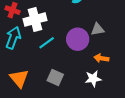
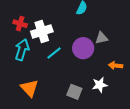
orange arrow: (101, 58) -> (115, 65), moved
gray square: (55, 77) -> (74, 92), moved

